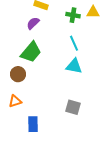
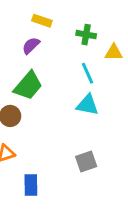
yellow triangle: (93, 12) -> (114, 52), moved
gray square: (73, 107) -> (86, 162), turned -35

